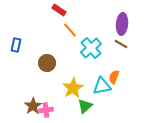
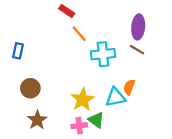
cyan cross: (91, 48) -> (103, 54), turned 35
brown circle: (47, 63) -> (30, 88), moved
green triangle: (85, 106) -> (96, 120), turned -42
pink cross: (46, 110) -> (79, 126), moved

